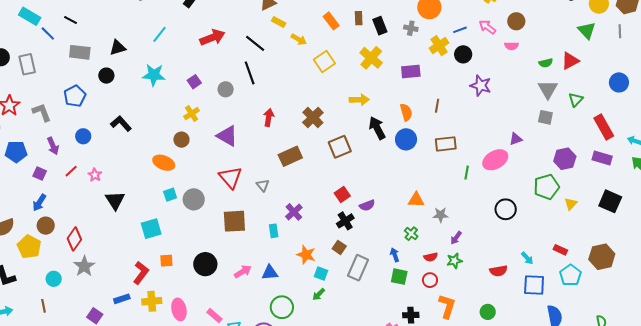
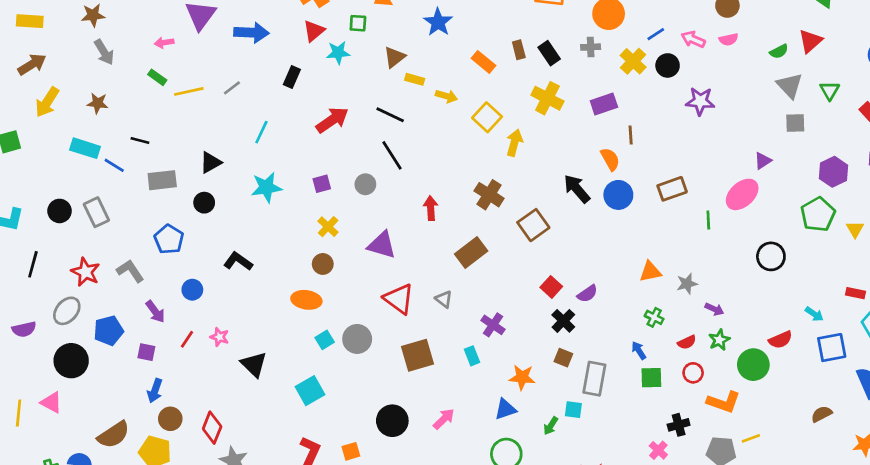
pink arrow: (487, 27) -> (693, 39), moved
purple square: (194, 82) -> (322, 184), turned 32
yellow arrow: (359, 100) -> (514, 143), moved, turned -60
brown line: (437, 106) -> (631, 135), moved
purple arrow: (456, 238) -> (714, 309), turned -88
orange square: (166, 261) -> (351, 451), moved
blue triangle: (270, 273) -> (505, 409), moved
cyan square: (321, 274) -> (573, 410), moved
orange L-shape: (447, 306) -> (724, 402), turned 105
green circle: (488, 312) -> (753, 365), moved, size x1.5

